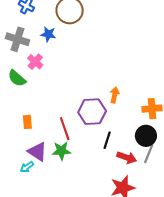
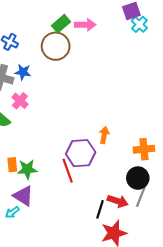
blue star: (48, 34) -> (23, 72), moved
red line: (65, 129) -> (68, 171), moved
black line: (107, 140) -> (100, 209), moved
green star: (61, 151) -> (27, 169), moved

